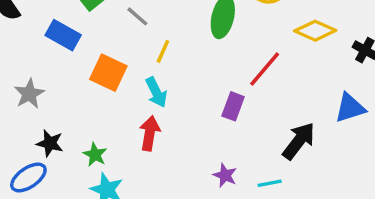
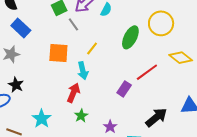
gray line: (137, 16) -> (73, 24), moved
blue rectangle: (63, 35) -> (21, 28), moved
orange square: (108, 73) -> (58, 53), turned -35
green star: (95, 155) -> (81, 116), moved

